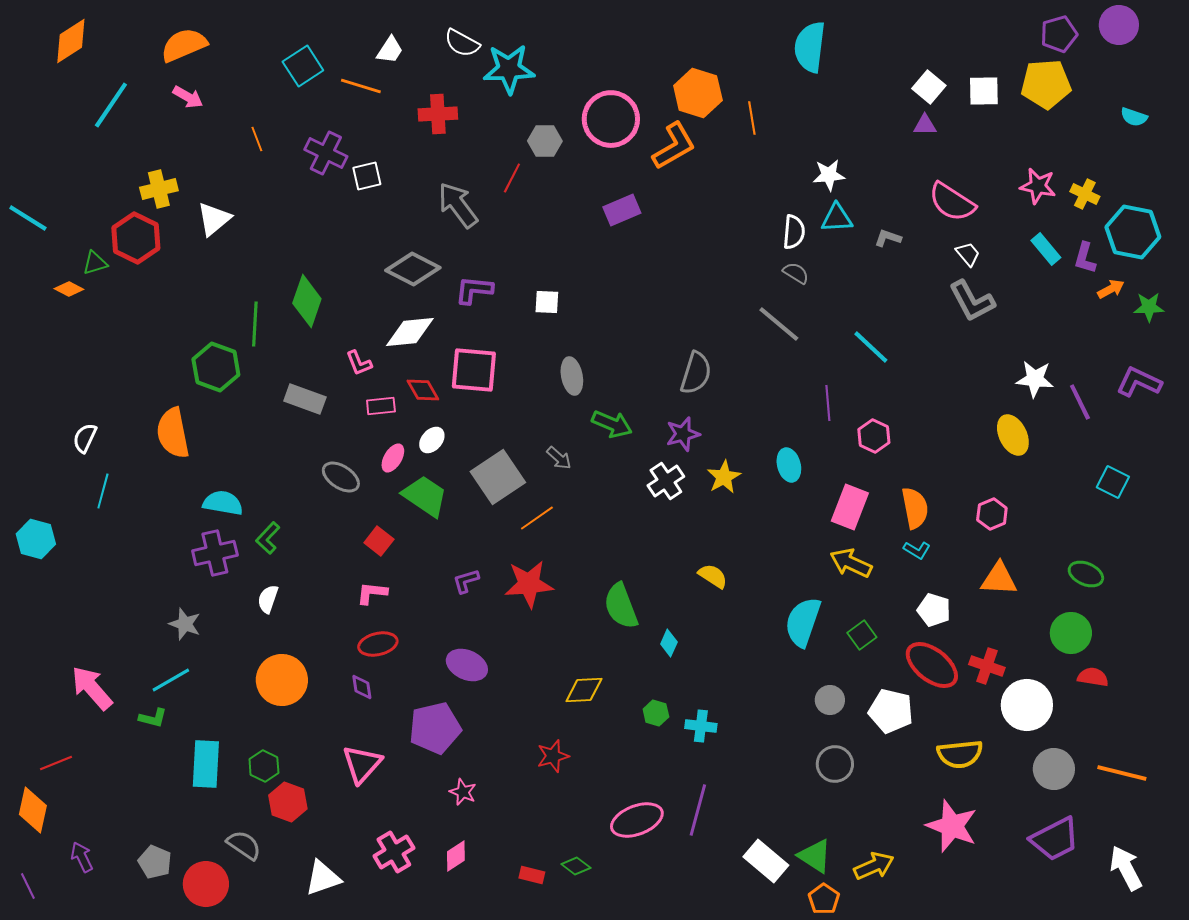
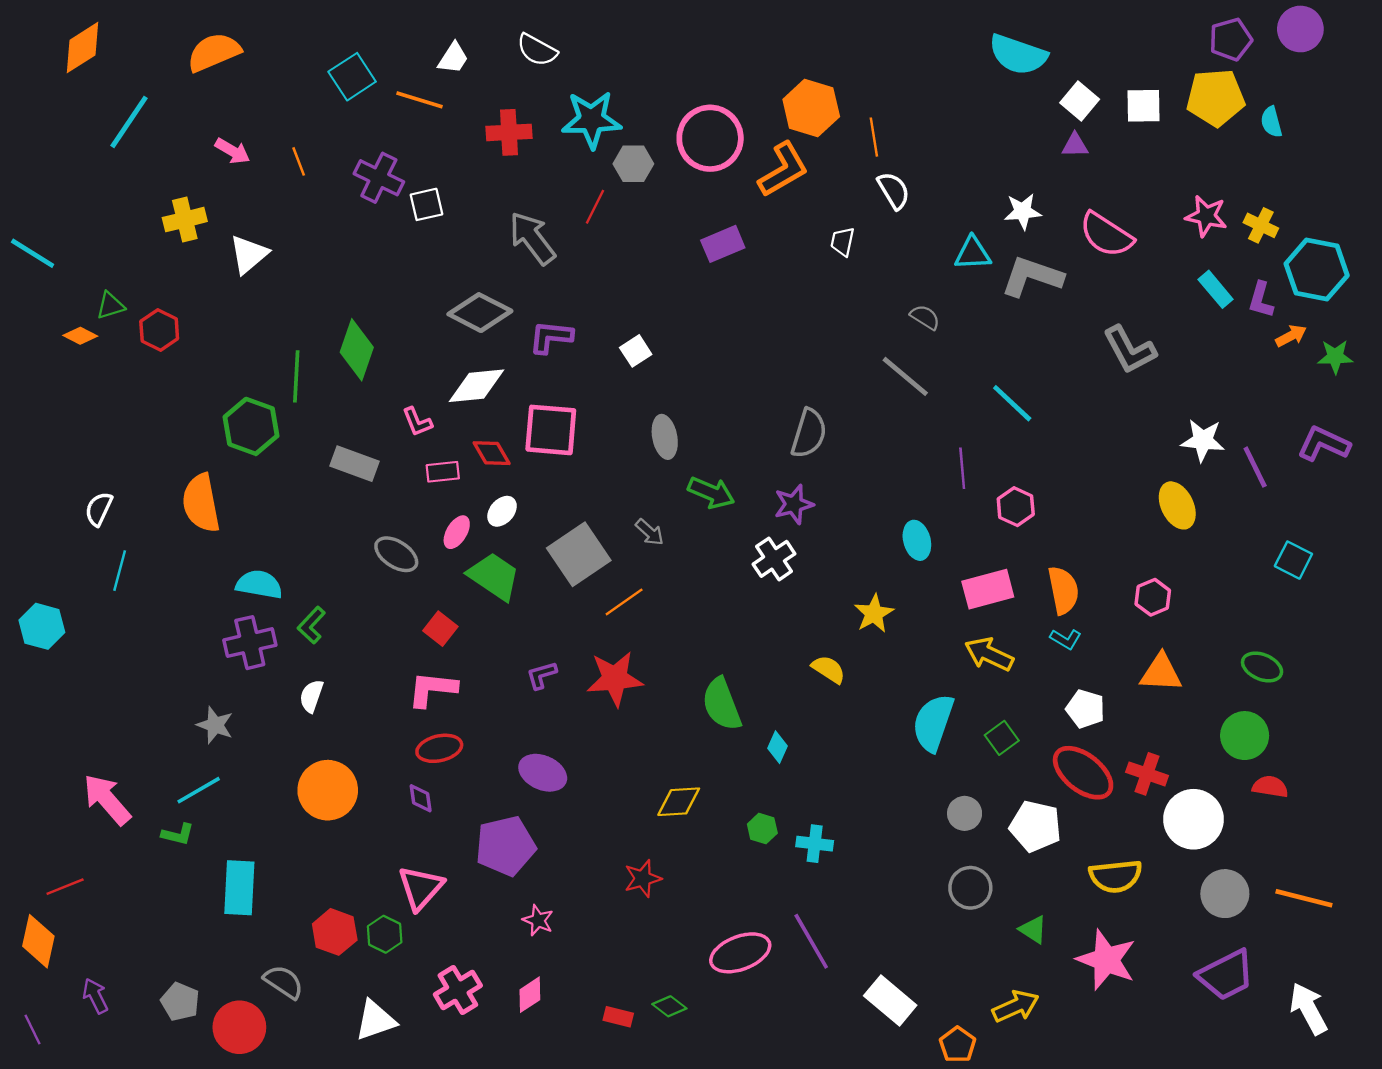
cyan semicircle: (810, 47) -> (1018, 55), moved, turned -78
cyan star: (509, 69) -> (592, 120), moved
pink arrow: (188, 97) -> (232, 151), moved
cyan semicircle: (1134, 117) -> (1271, 122), moved, turned 56
white star: (829, 175) -> (1023, 211), moved
white semicircle: (794, 232) -> (894, 191), moved, turned -36
red hexagon: (136, 238) -> (159, 330), moved, size x0.7
gray L-shape: (888, 238) -> (1032, 277), size x2.0
white trapezoid: (968, 254) -> (843, 242), moved, turned -128
white square: (547, 302) -> (636, 351), turned -36
yellow star: (724, 477) -> (874, 614), moved
pink rectangle: (850, 507) -> (988, 589), turned 54
pink L-shape: (372, 593) -> (432, 689), size x1.4
green hexagon: (264, 766) -> (385, 934), moved
purple line: (698, 810) -> (811, 941), turned -45
green triangle: (815, 856) -> (1033, 930), moved, size x0.7

